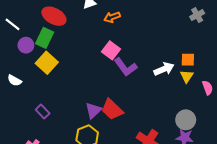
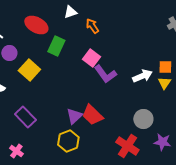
orange arrow: (112, 17) -> (92, 26), turned 77
green rectangle: (45, 38) -> (56, 46), moved
purple rectangle: (43, 112) -> (25, 117), size x1.5
gray circle: (186, 120) -> (143, 119), moved

